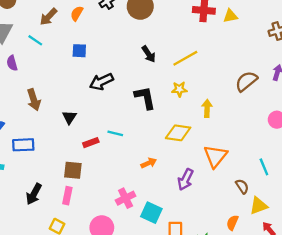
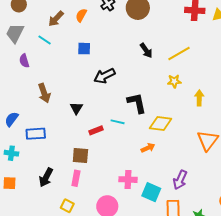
black L-shape: (145, 98) -> (137, 103), moved
yellow diamond: (178, 133) -> (161, 123), moved
purple arrow: (185, 179) -> (180, 180), moved
pink cross: (126, 198) -> (128, 180), turned 30

